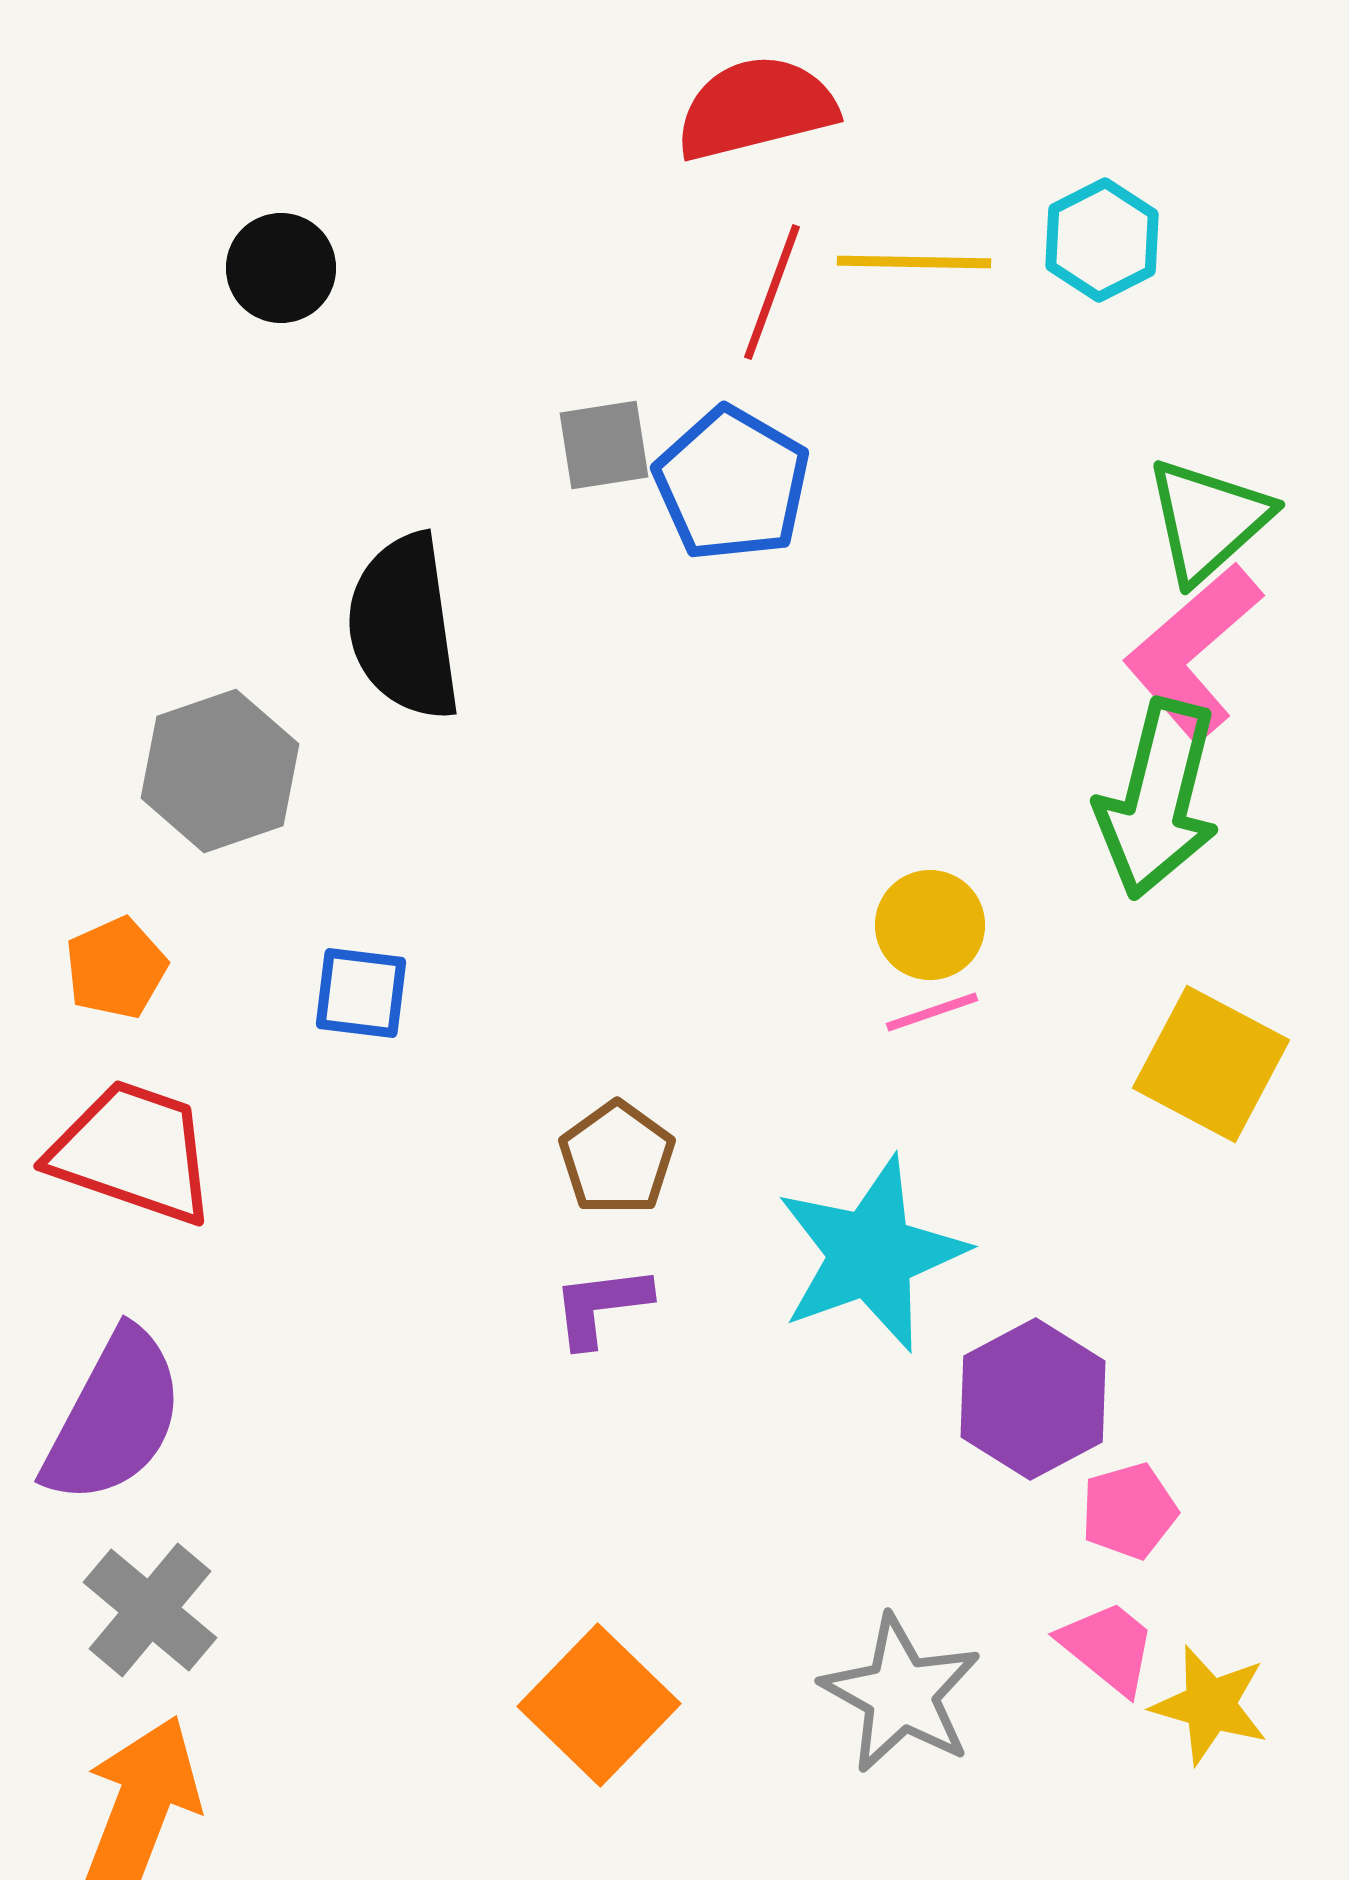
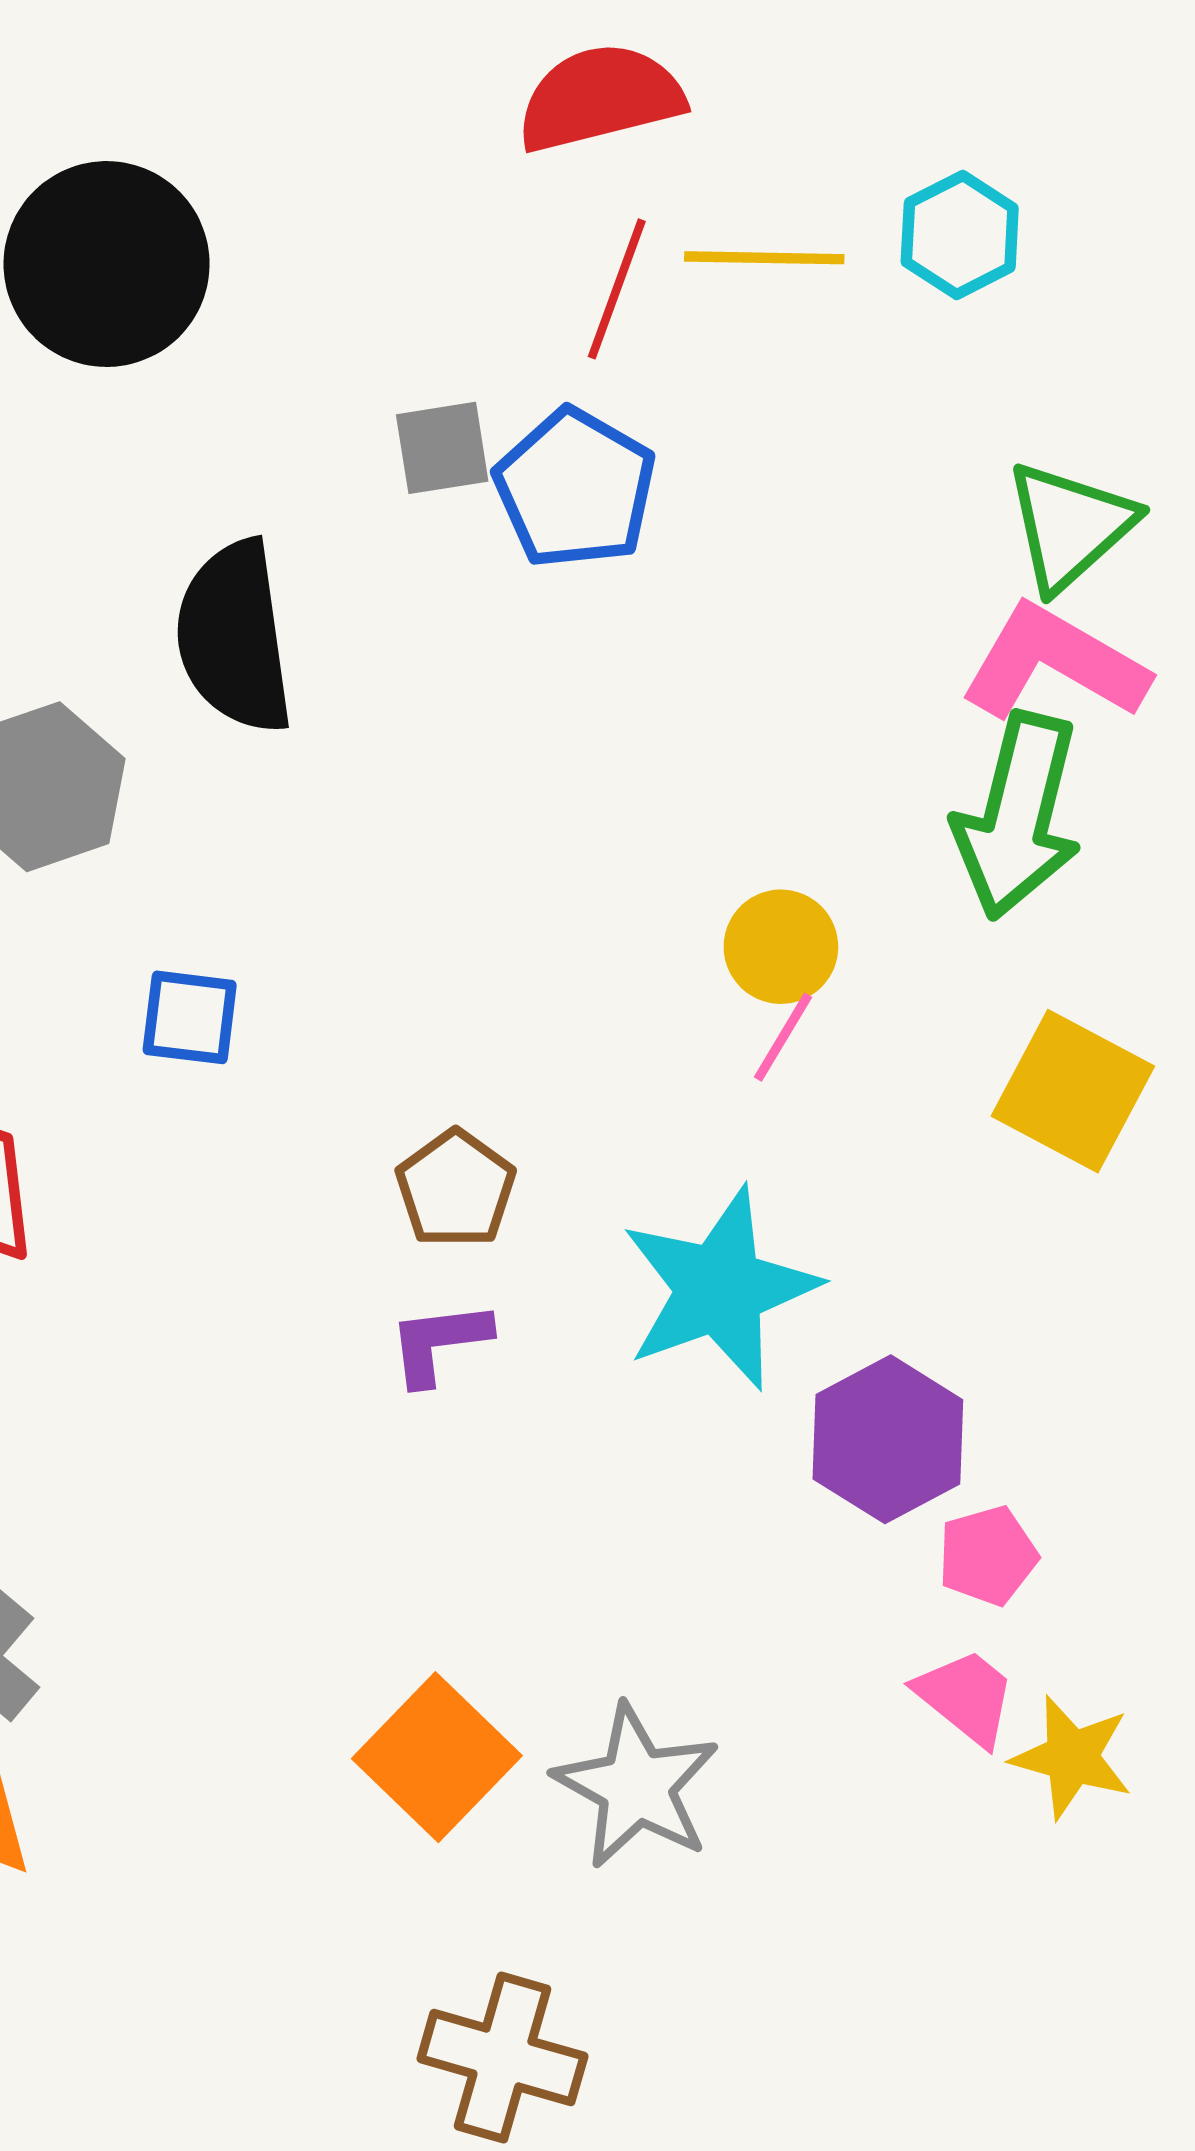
black circle: (281, 268) -> (107, 264), size x1.8
pink L-shape: (1193, 652) -> (1054, 663), turned 71
pink line: (932, 1012) -> (783, 1037), turned -40
gray star: (901, 1694) -> (636, 1786), moved

